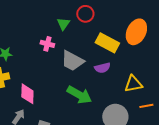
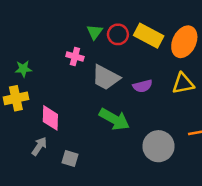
red circle: (85, 14) -> (118, 34), moved
yellow rectangle: (107, 43) -> (149, 36), moved
yellow triangle: (133, 84) -> (183, 84), moved

